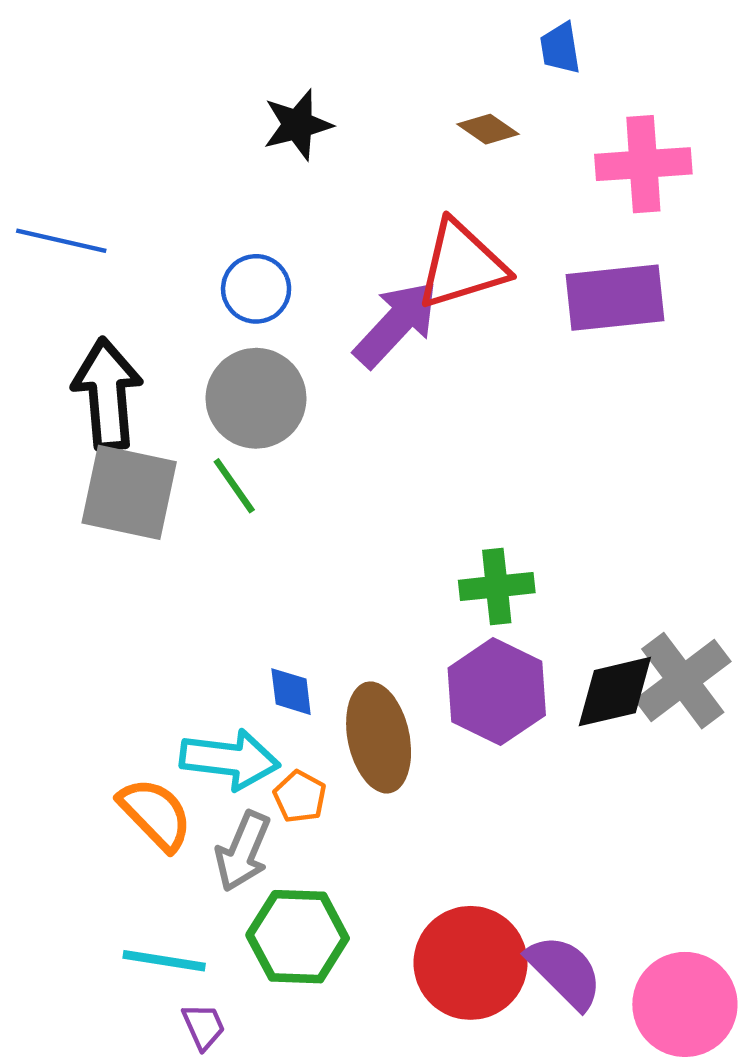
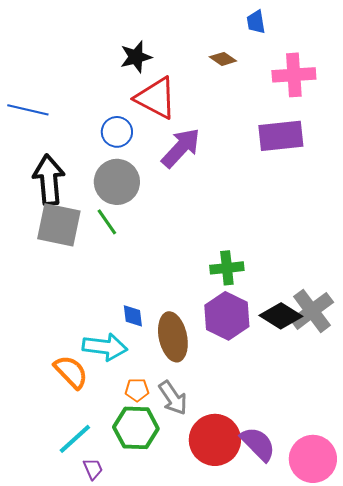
red triangle: (462, 265) -> (156, 98), moved, turned 45
black diamond: (615, 692) -> (281, 316), turned 45
orange pentagon: (300, 797) -> (137, 390), moved, turned -30
gray arrow: (243, 851) -> (173, 398), moved, turned -57
cyan line: (164, 961) -> (75, 439), turned -51

